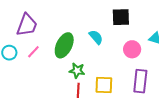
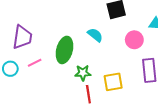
pink line: (33, 52) -> (35, 63), turned 32

